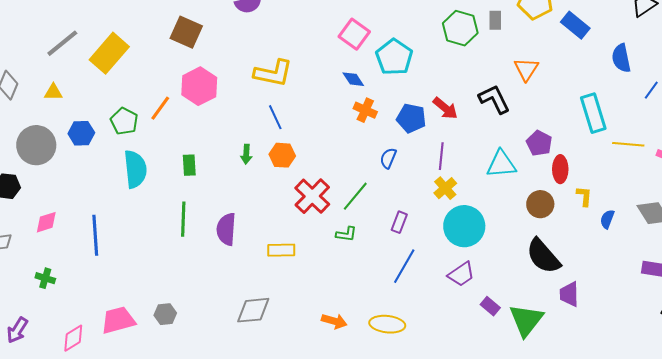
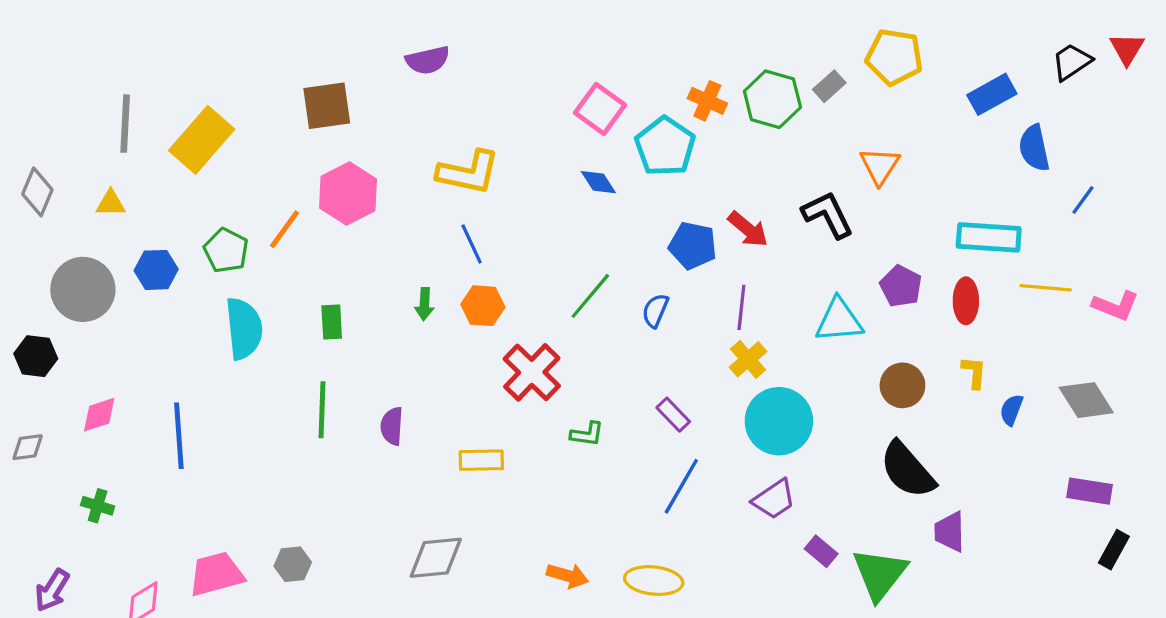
gray rectangle: (495, 20) -> (829, 86), turned 48
blue rectangle: (575, 25) -> (992, 94), moved, turned -68
brown square: (186, 32) -> (327, 106), turned -32
gray line: (62, 43) -> (125, 124), turned -48
orange cross: (365, 110) -> (707, 101), moved
cyan rectangle: (593, 113) -> (989, 237), turned -69
red ellipse: (560, 169) -> (966, 301), moved
green line: (355, 196) -> (590, 296), moved
purple rectangle: (399, 222) -> (673, 415), turned -65
purple semicircle: (226, 229) -> (392, 426), size x0.7

